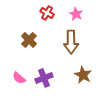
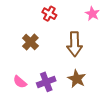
pink star: (76, 14) -> (92, 14), moved
brown star: (83, 75) -> (77, 79), moved

